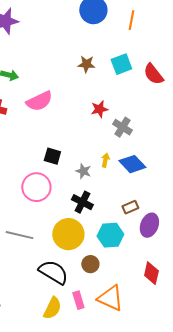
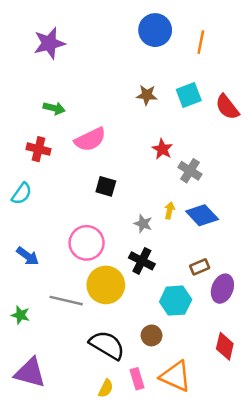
red star: (99, 109) -> (162, 149), turned -30
black square: (52, 156) -> (106, 186), moved
yellow circle: (68, 234) -> (106, 285), moved
yellow semicircle: (52, 308) -> (106, 388), size x0.7

